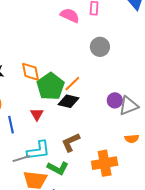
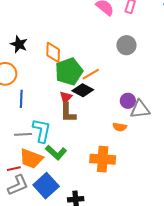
red triangle: (37, 114) -> (66, 97), moved
orange semicircle: (132, 139) -> (120, 127), moved
brown L-shape: (71, 142) -> (68, 113), moved, turned -80
cyan L-shape: (38, 150) -> (42, 131), turned -85

